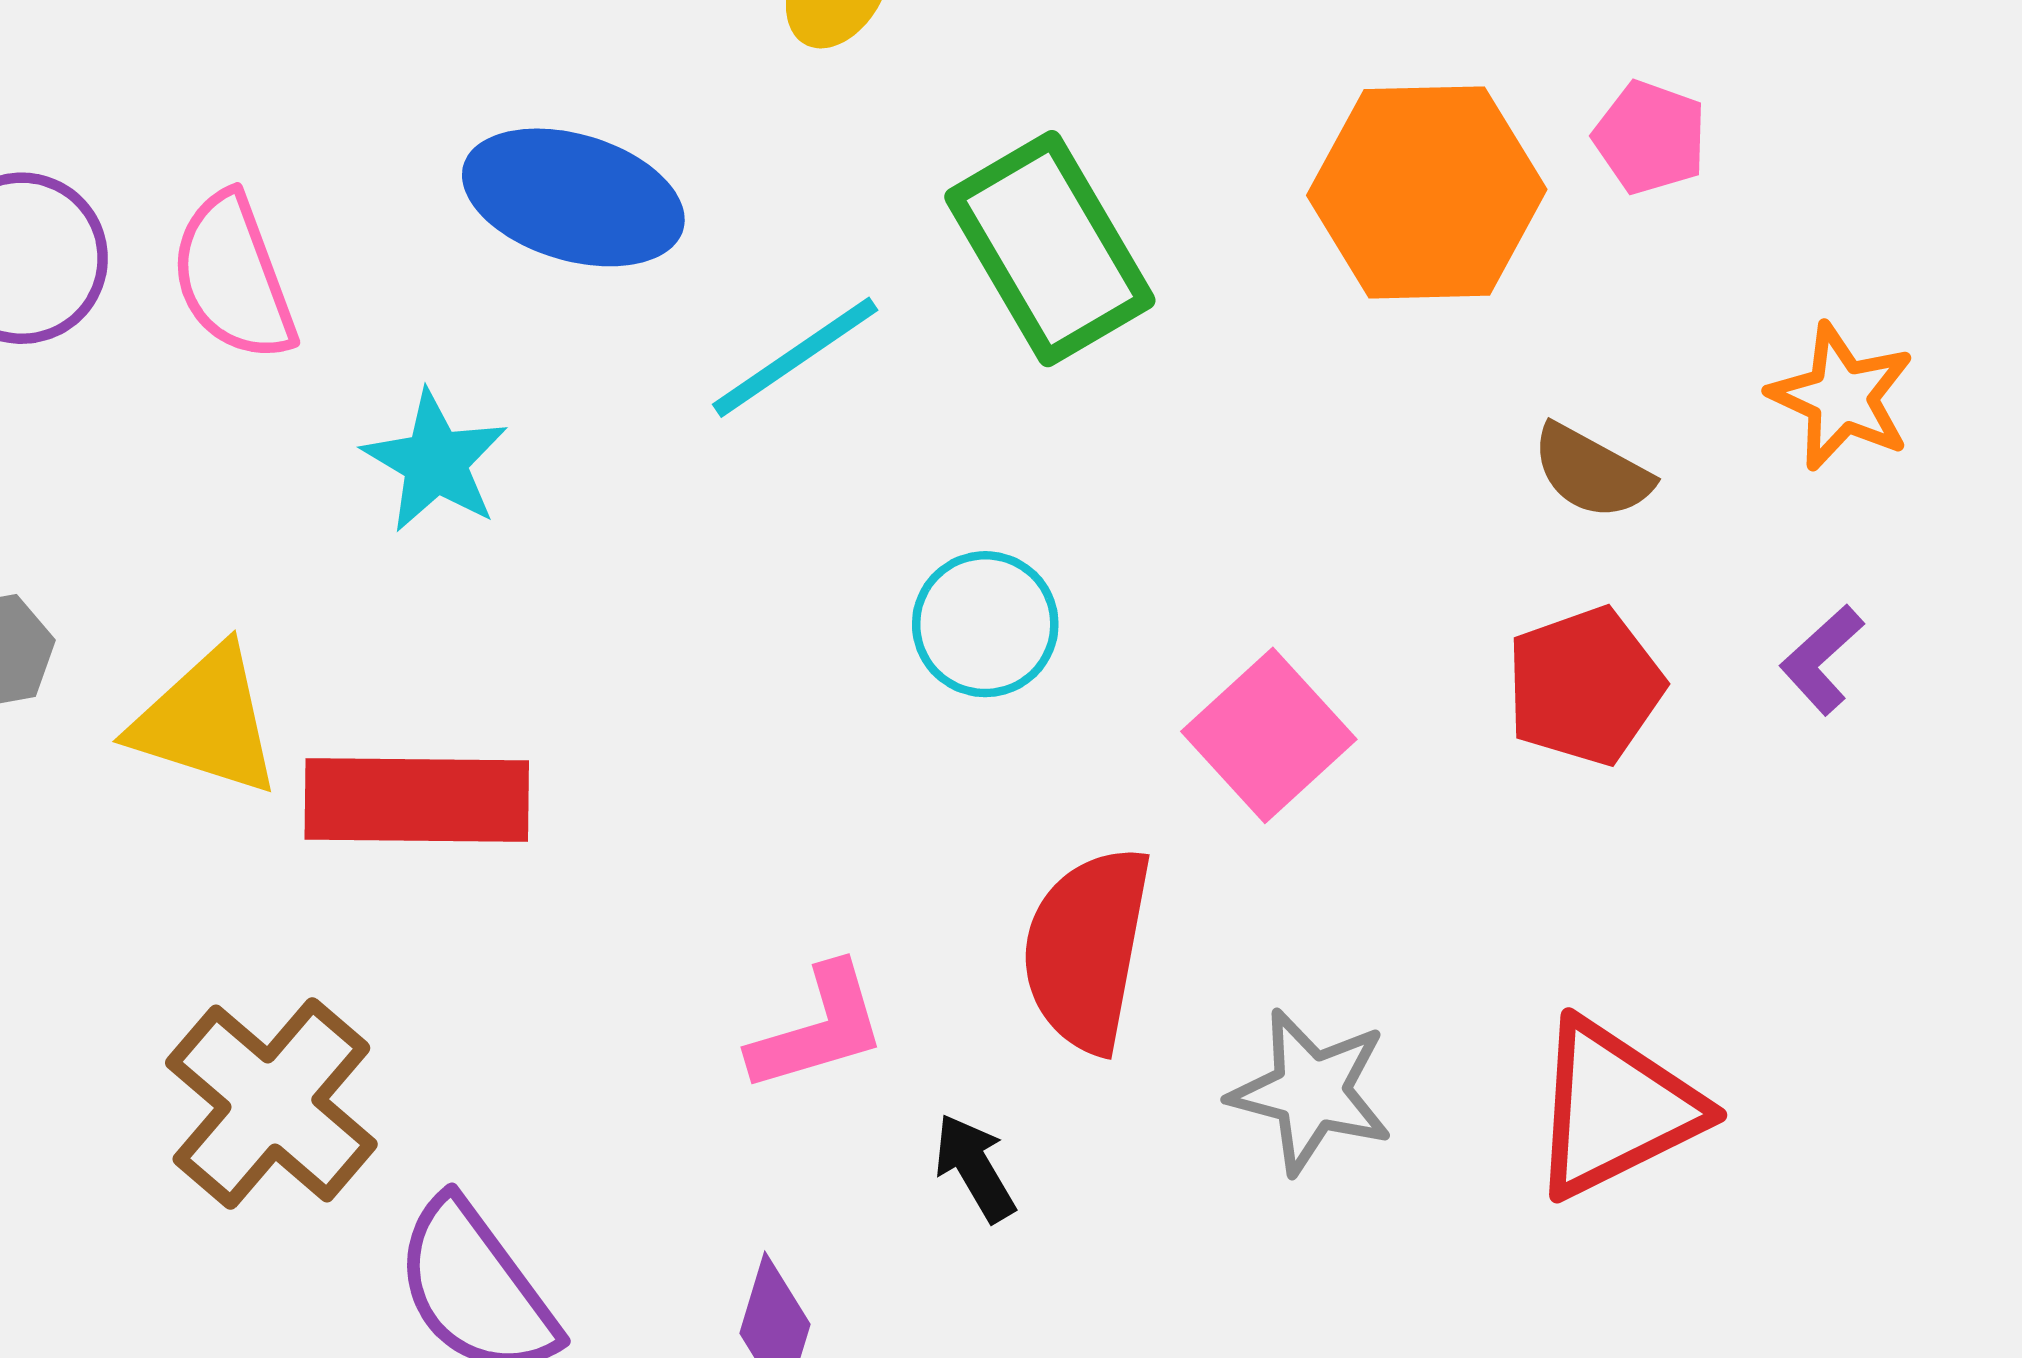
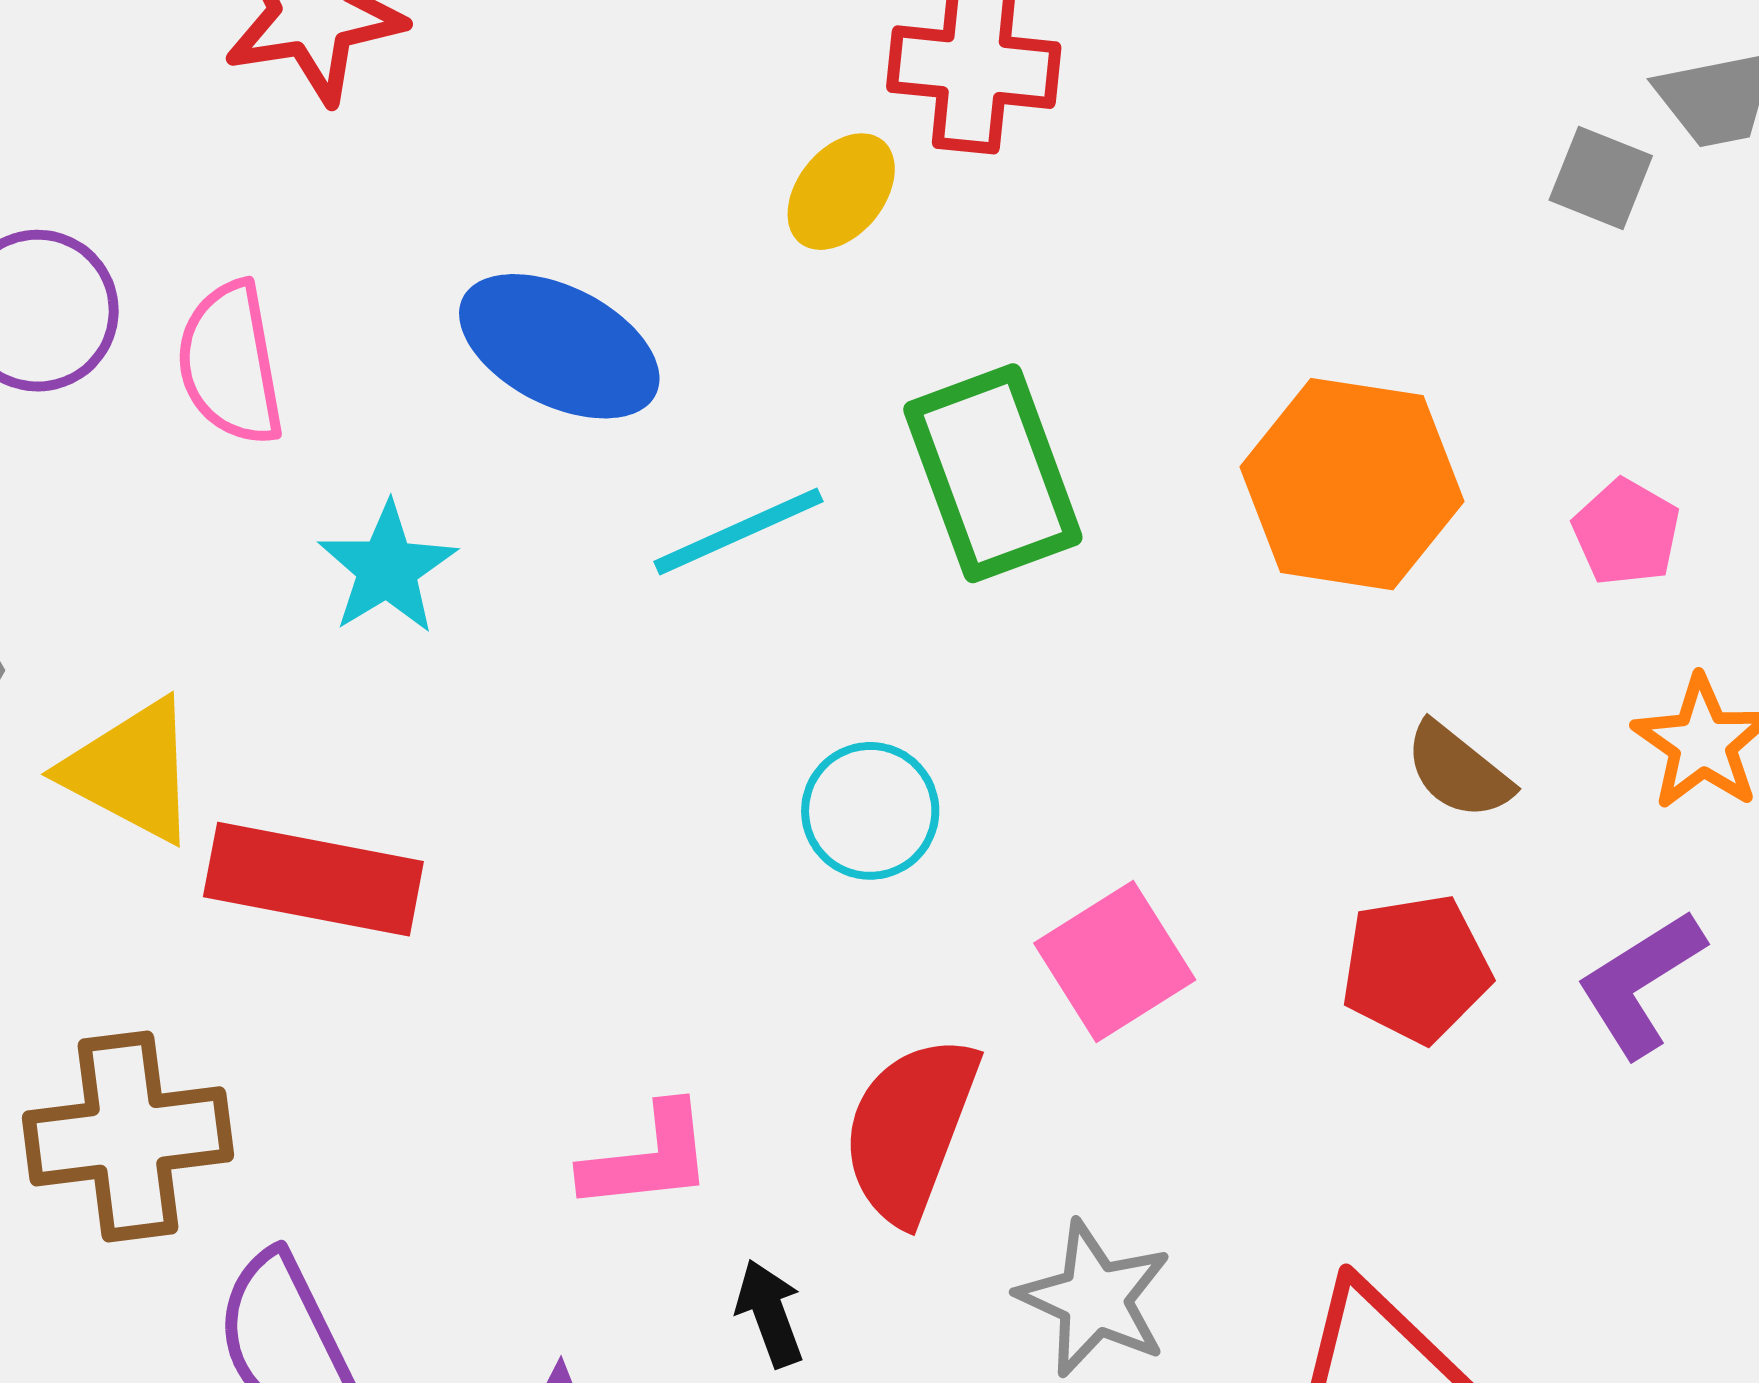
pink pentagon: (1650, 137) -> (1626, 532), moved
purple L-shape: (1822, 659) -> (1640, 983), size x1.5
brown cross: (271, 1103) -> (128, 1136), turned 32

